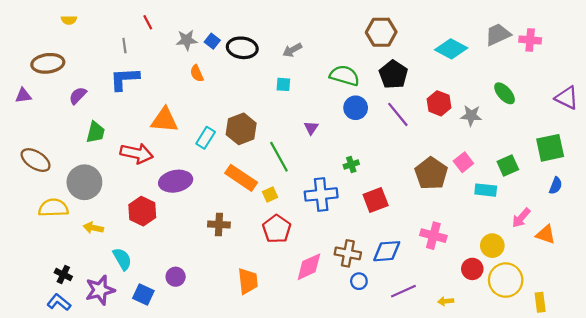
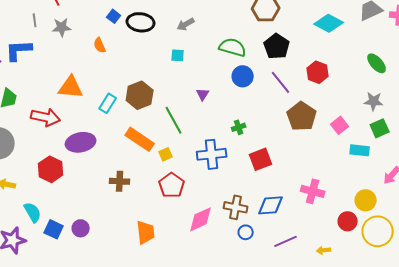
gray star: (187, 40) -> (62, 27), moved
blue L-shape: (124, 79) -> (19, 50), moved
gray star: (471, 116) -> (374, 101), moved
brown pentagon: (431, 173) -> (302, 116), moved
blue square: (143, 294) -> (54, 229), moved

